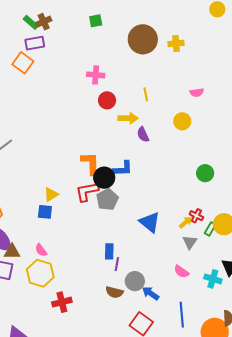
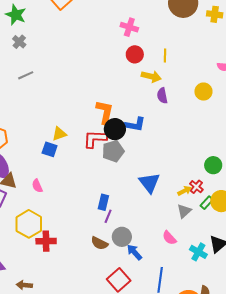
yellow line: (146, 94) -> (165, 56), moved
green circle: (205, 173) -> (213, 165), moved
yellow hexagon: (40, 273) -> (29, 224), moved

